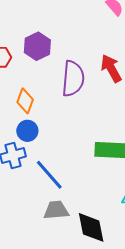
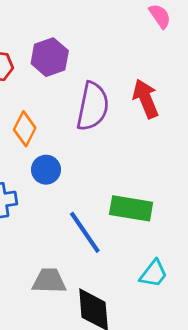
blue circle: (27, 131) -> (46, 170), moved
blue line: (49, 175) -> (85, 232), moved

